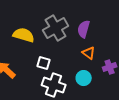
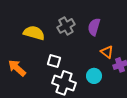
gray cross: (56, 28) -> (66, 26), size x0.7
orange triangle: (89, 53) -> (107, 52), moved

